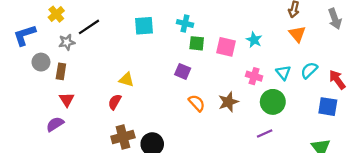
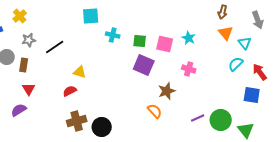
cyan cross: (185, 23) -> (113, 35), moved
cyan square: (144, 26) -> (91, 16), moved
black line: (89, 27) -> (55, 47), moved
purple square: (183, 71) -> (144, 65), moved, size x1.5
cyan triangle: (283, 73) -> (245, 43), moved
red semicircle: (115, 102) -> (70, 91), turned 32
green circle: (273, 102) -> (221, 120), moved
orange semicircle: (197, 103) -> (155, 111), moved

